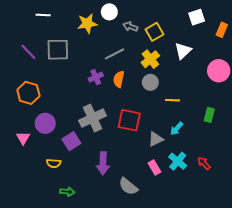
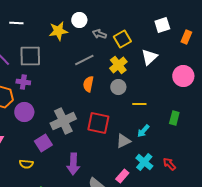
purple cross: (96, 77) -> (23, 82), moved, turned 32
purple circle: (45, 123) -> (24, 112), moved
pink rectangle: (155, 167) -> (122, 176), moved, turned 72

